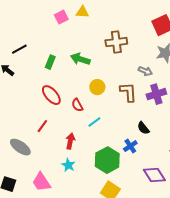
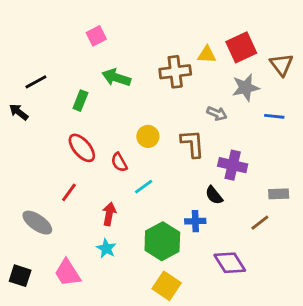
yellow triangle: (82, 12) -> (207, 55), moved
green arrow: (80, 59) -> (116, 78), moved
purple cross: (156, 94) -> (233, 165), moved, turned 30
blue cross: (130, 146) -> (195, 221), turned 32

